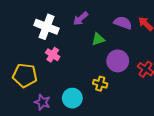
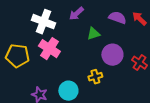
pink cross: (53, 55) -> (49, 49), size x1.5
yellow pentagon: (25, 75) -> (17, 56), moved
yellow cross: (100, 84) -> (95, 77), turned -32

